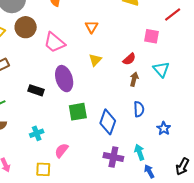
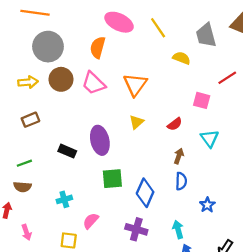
orange triangle: (92, 27) -> (135, 85), size x1.6
pink trapezoid: (54, 42) -> (93, 83), moved
brown arrow: (134, 79) -> (179, 156), moved
purple cross: (113, 157) -> (136, 229), moved

